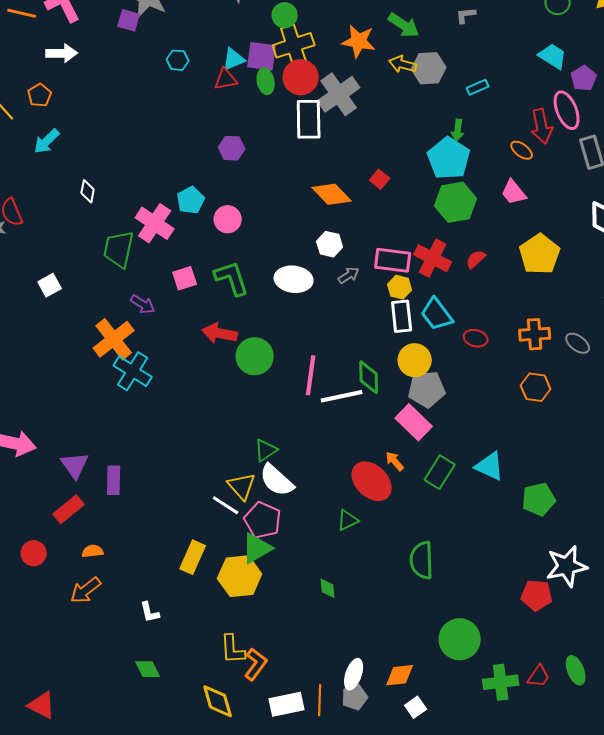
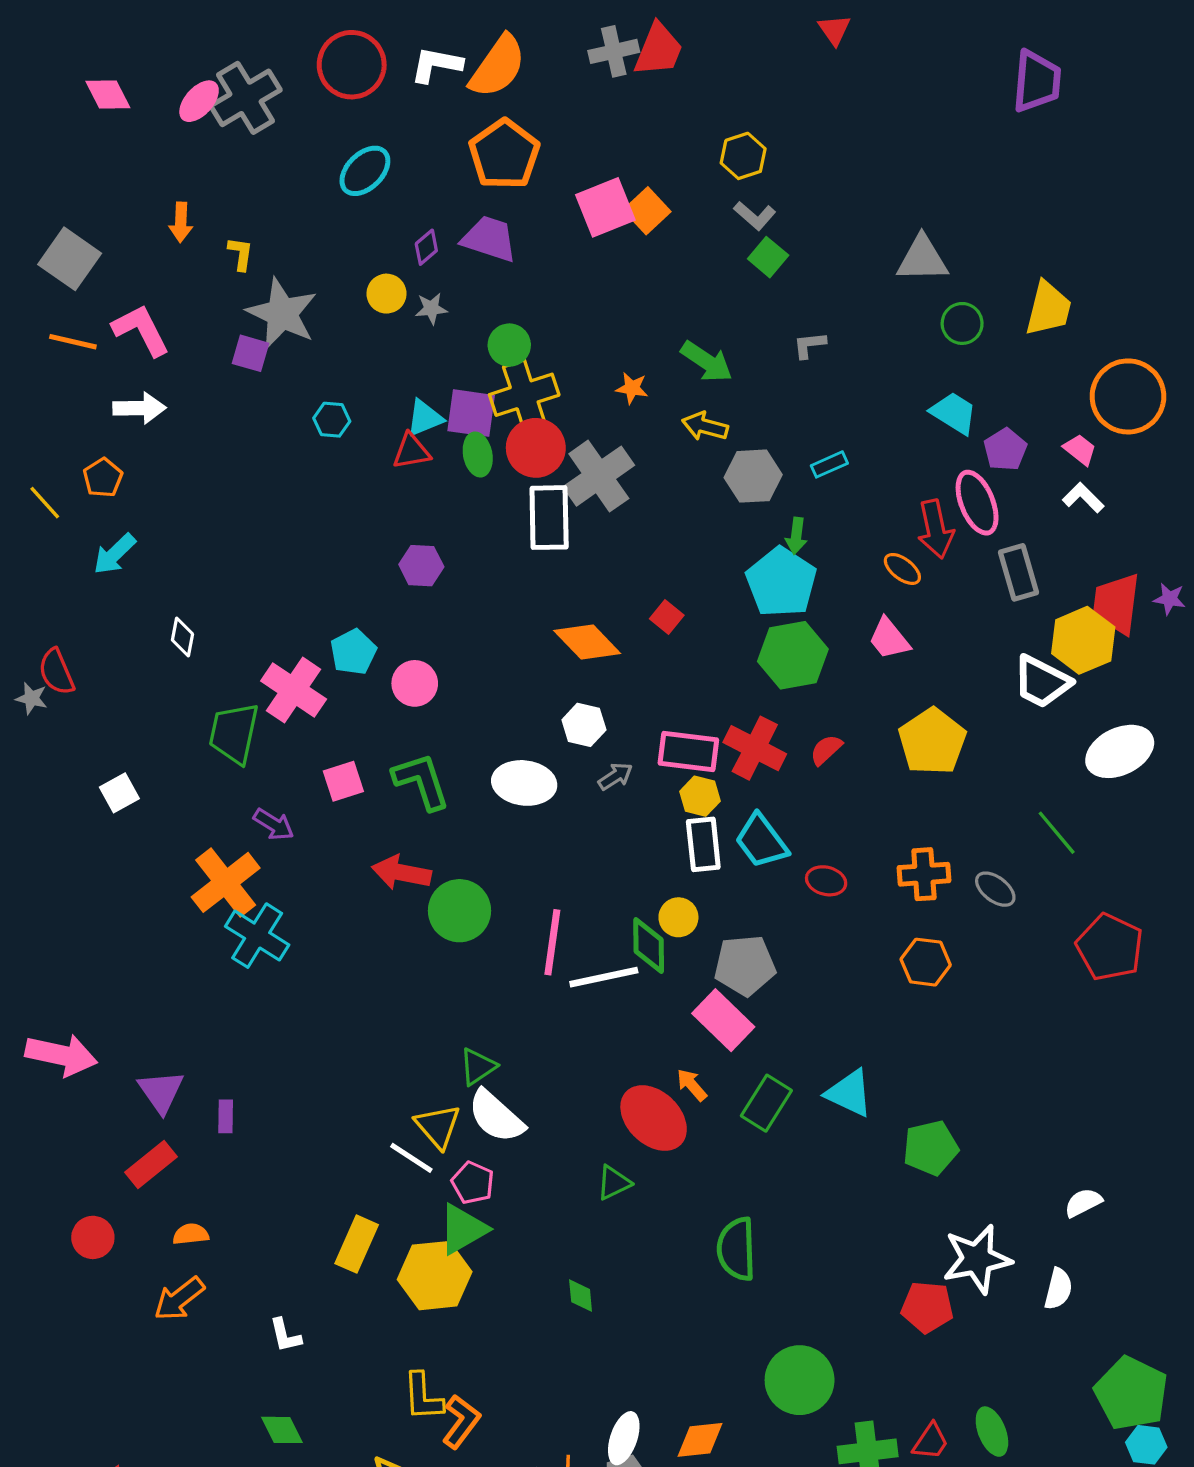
orange star: (359, 41) -> (632, 388), size x0.6
gray hexagon: (429, 68) -> (753, 476), moved
yellow circle: (415, 360) -> (678, 917), moved, size x0.7
purple rectangle: (114, 480) -> (226, 1116), size x0.7
pink pentagon: (263, 520) -> (473, 1183), size x0.7

